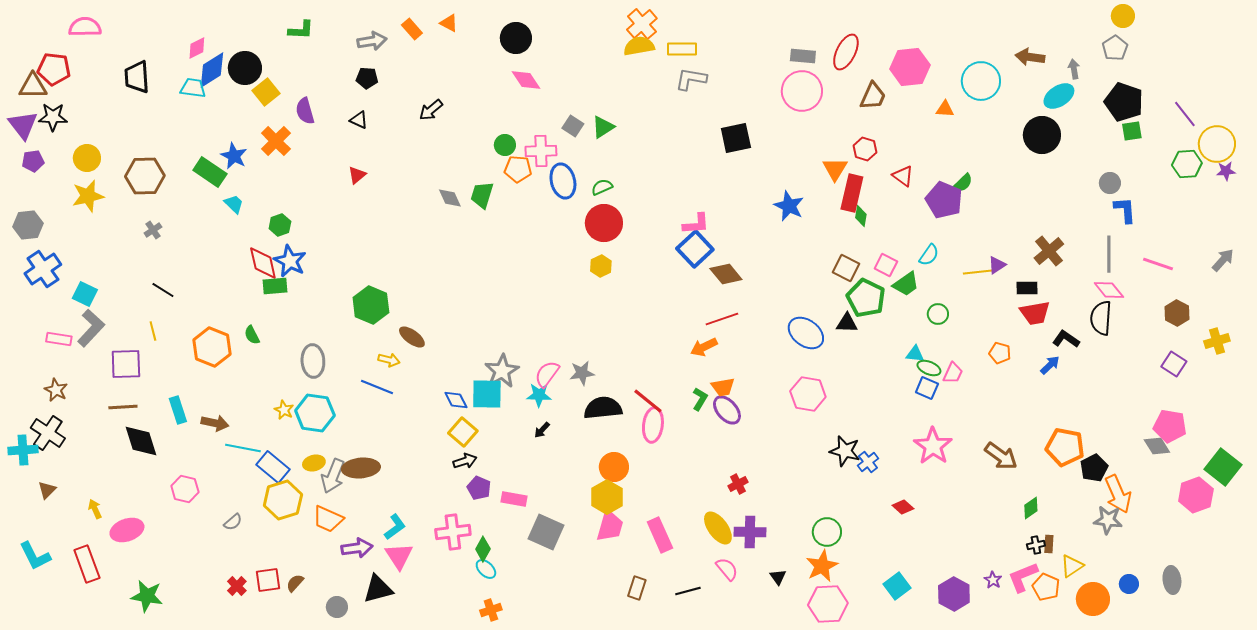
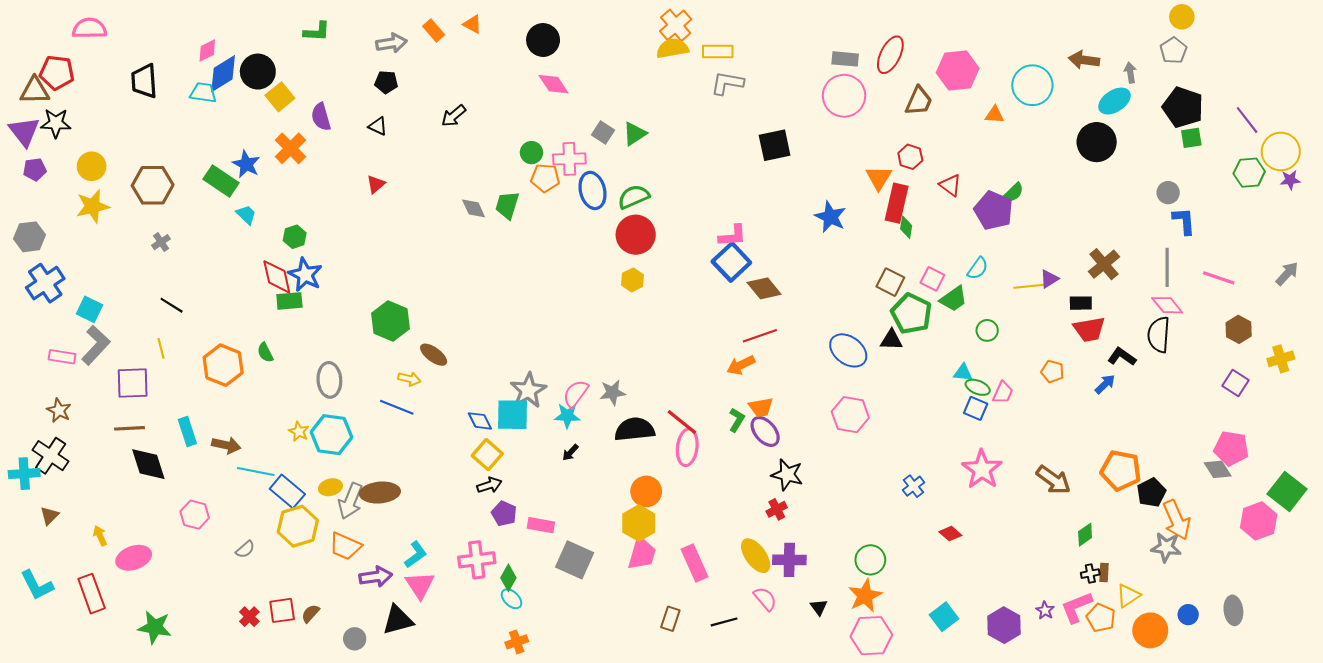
green semicircle: (602, 187) -> (634, 197), size x1.4
black star: (845, 451) -> (787, 475), moved

